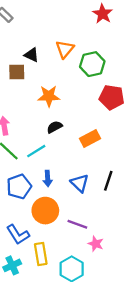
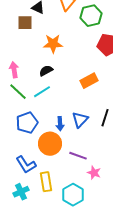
black semicircle: (54, 127) -> (46, 71), moved
blue arrow: (48, 178) -> (60, 124), moved
blue triangle: (80, 183) -> (80, 120), turned 30

